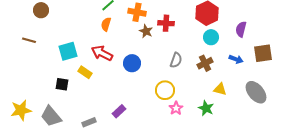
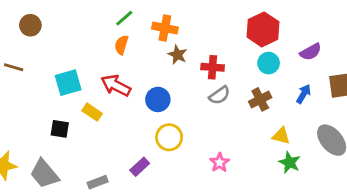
red cross: (166, 23) -> (213, 67), moved
purple semicircle: (241, 29) -> (311, 52), turned -133
blue arrow: (236, 59) -> (304, 94), turned -80
gray semicircle: (176, 60) -> (220, 95), turned 35
yellow circle: (165, 90) -> (169, 137), moved
green star: (206, 108) -> (290, 163), moved

